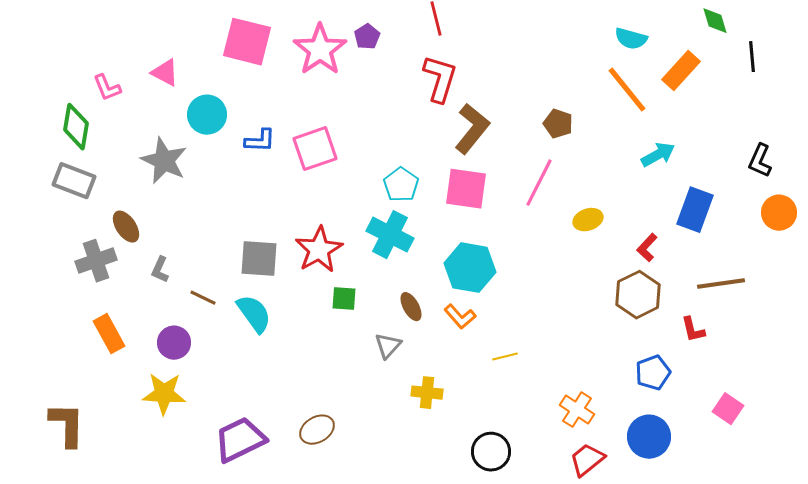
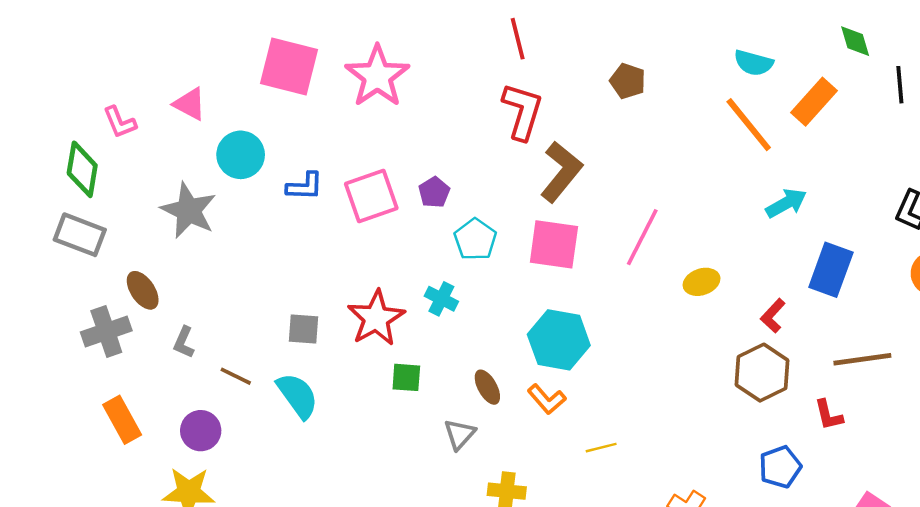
purple pentagon: (367, 37) -> (434, 192), moved
brown pentagon: (558, 124) -> (628, 81), moved
cyan cross: (390, 235) -> (441, 299), moved, size x0.6
gray square: (259, 259) -> (304, 329), size x0.7

